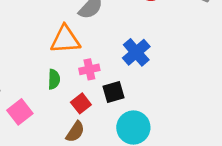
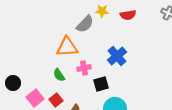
green semicircle: (54, 79) -> (59, 75), turned 144
red square: (81, 103) -> (56, 100), moved

